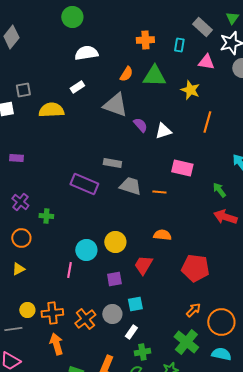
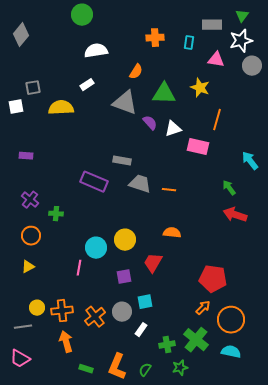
gray rectangle: (202, 27) -> (212, 25), turned -42
green triangle: (154, 76) -> (164, 94), moved
pink rectangle: (182, 168) -> (198, 147), moved
red pentagon: (195, 268) -> (213, 279), moved
green cross: (142, 352) -> (167, 345), moved

